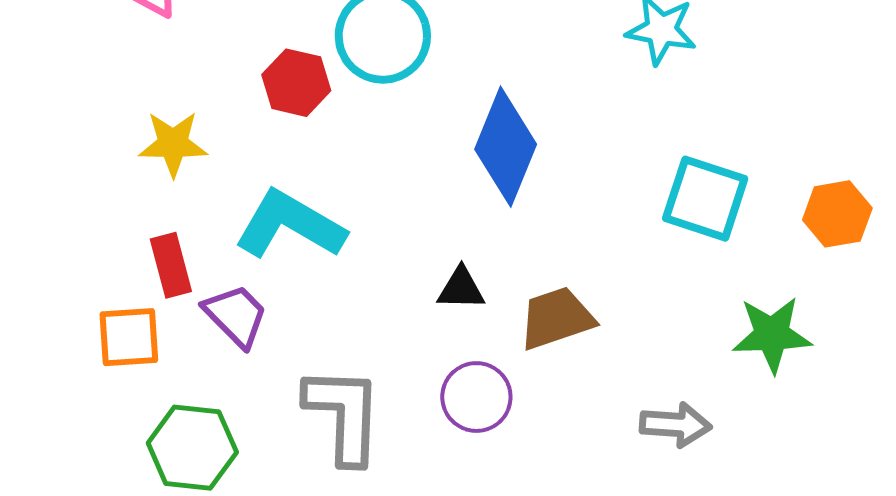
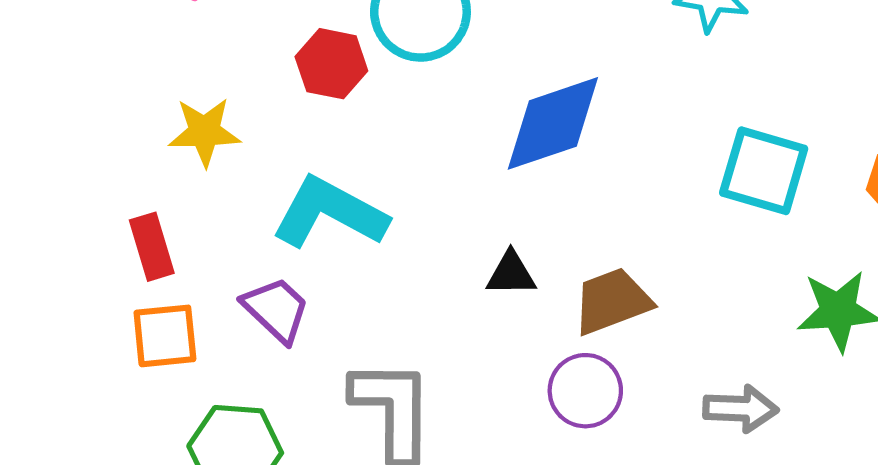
blue diamond: (506, 147) -> (553, 123), turned 51
red rectangle: (171, 265) -> (152, 247), moved
purple circle: (476, 397) -> (585, 391), moved

